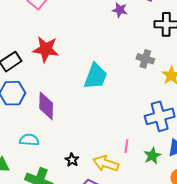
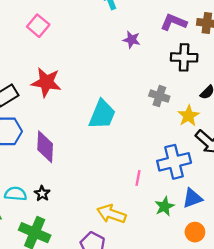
cyan semicircle: (29, 140) -> (16, 194), moved
pink line: (126, 146) -> (138, 178), moved
black star: (72, 160) -> (42, 193), moved

